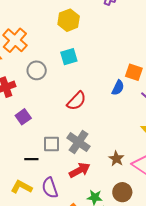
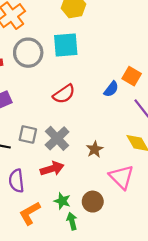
cyan square: (69, 57) -> (66, 45), size x1.4
gray circle: (37, 70) -> (28, 53), size x1.4
brown star: (116, 159) -> (95, 149), moved

